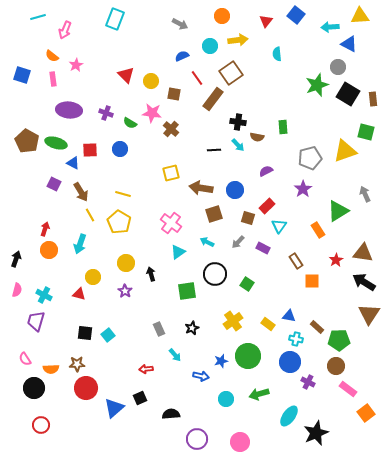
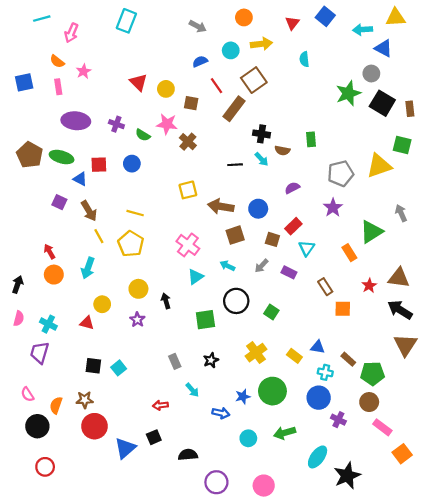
blue square: (22, 75) -> (24, 82), turned -30
red arrow: (45, 229) -> (49, 252), turned -48
orange semicircle: (51, 369) -> (56, 405), turned 112

